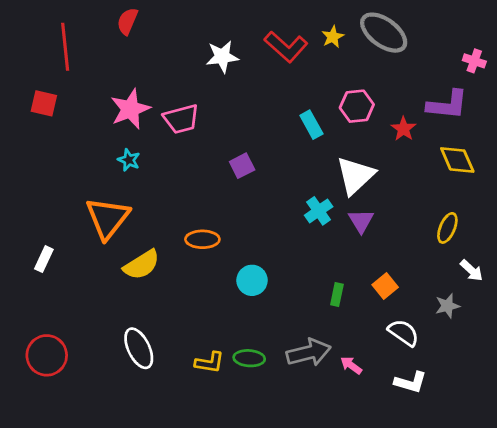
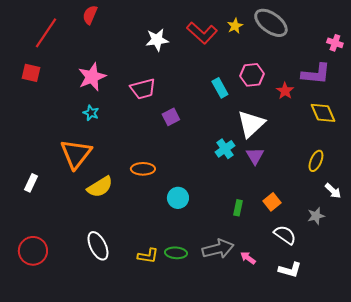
red line: (65, 47) -> (46, 33), turned 40
pink trapezoid: (181, 119) -> (143, 89), moved

